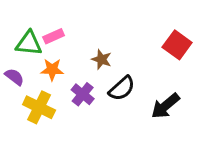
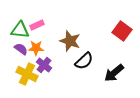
brown star: (102, 59) -> (70, 41), size x1.5
purple semicircle: (14, 77) -> (21, 49), moved
purple cross: (83, 94) -> (44, 65), moved

